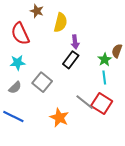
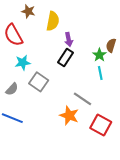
cyan star: (18, 63) -> (23, 63), moved
red square: (102, 103) -> (101, 125), moved
orange star: (59, 118) -> (69, 115), moved

